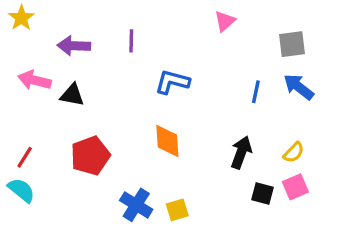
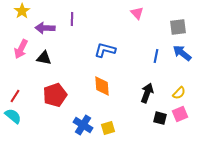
yellow star: (21, 18) -> (22, 11), moved
pink triangle: (225, 21) -> (137, 13), turned -32
purple line: (131, 41) -> (72, 19), moved
pink arrow: (34, 80) -> (21, 49), turned -78

